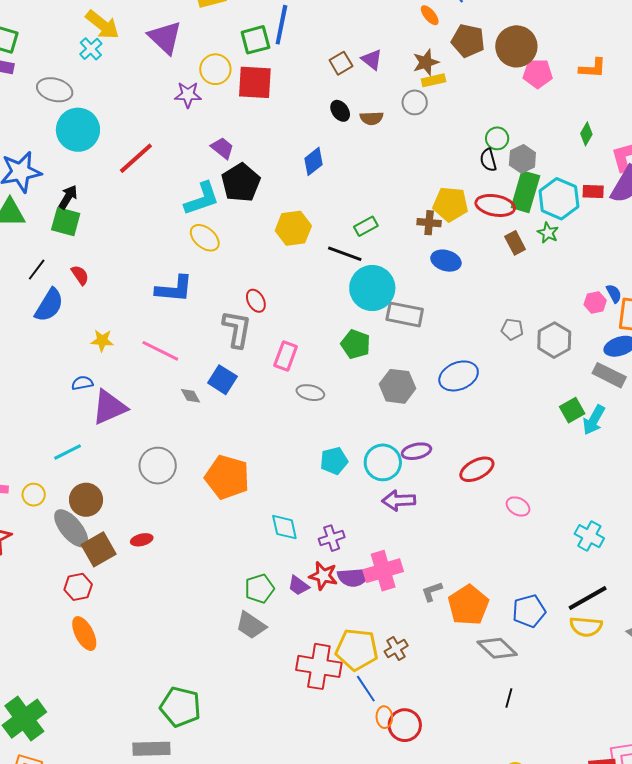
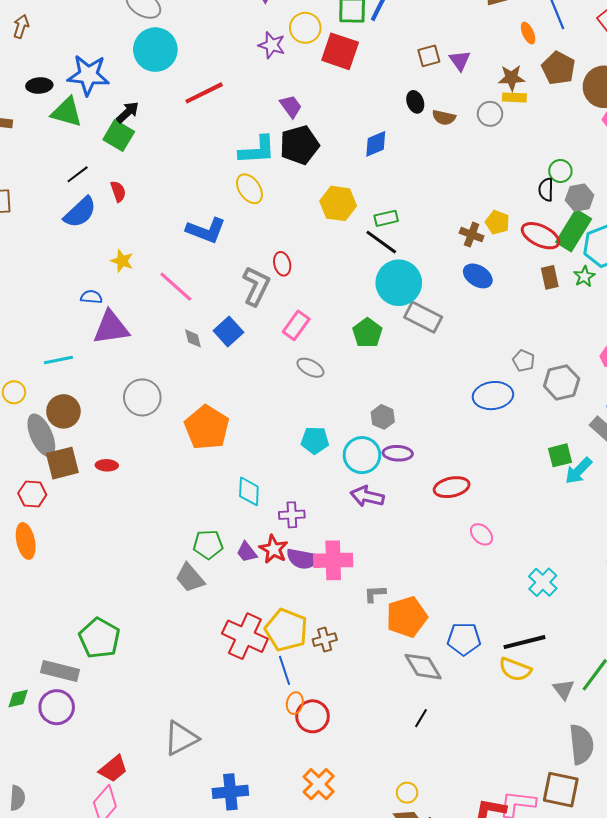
yellow pentagon: (451, 204) -> (497, 222), size x0.7
green rectangle: (366, 226) -> (386, 218), moved
blue ellipse: (459, 376) -> (493, 396), moved
gray hexagon: (397, 386) -> (383, 417), moved, size x0.7

